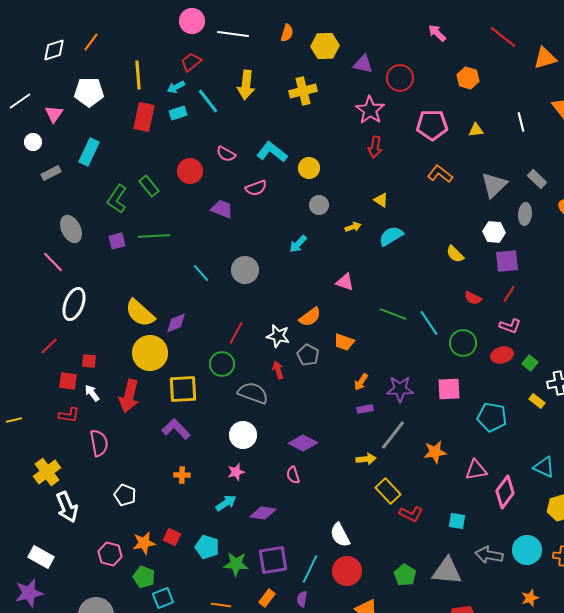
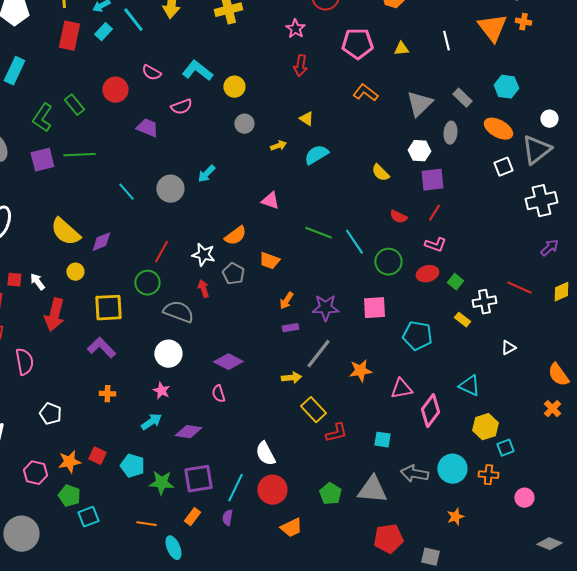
pink star: (370, 110) -> (295, 29), size x0.7
cyan rectangle: (178, 113) -> (103, 32), turned -30
purple square: (117, 241) -> (42, 160), size x1.4
cyan arrow: (298, 244) -> (206, 174), moved
yellow circle: (150, 353) -> (75, 272), size x0.5
white arrow: (92, 393) -> (37, 282), moved
pink star: (236, 472) -> (161, 391), turned -30
red L-shape: (411, 514) -> (336, 433), turned -40

